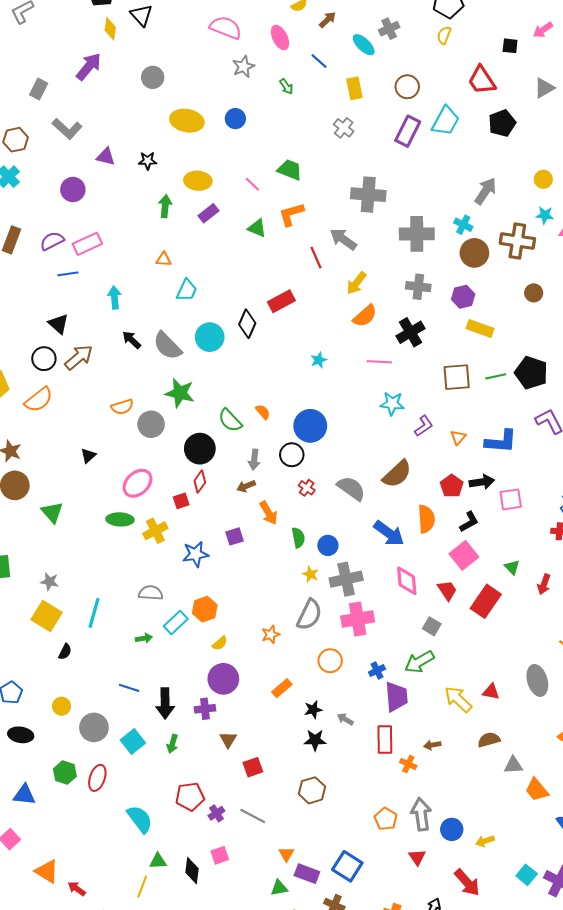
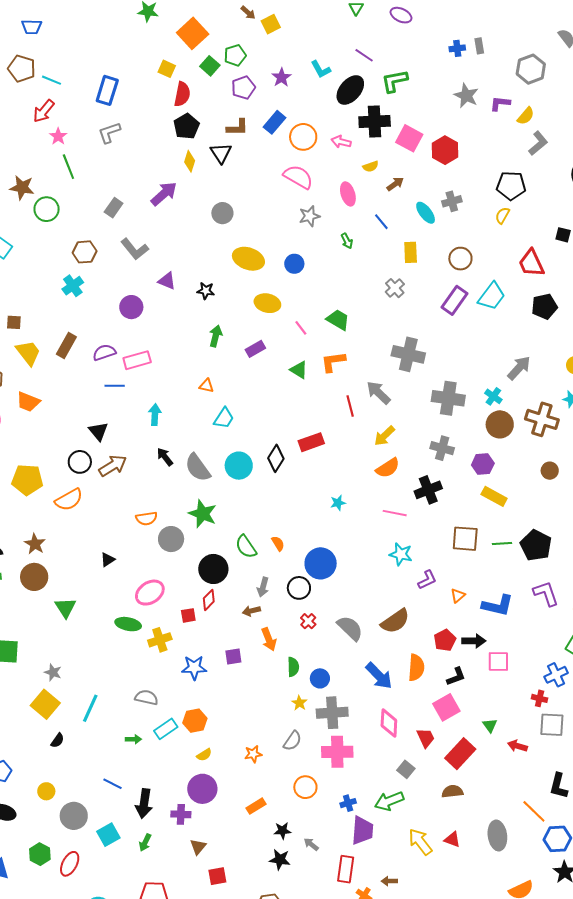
yellow ellipse: (198, 181) -> (267, 303), moved
red arrow: (544, 584) -> (517, 746), turned 78
gray semicircle: (309, 615) -> (293, 741), size x0.7
brown semicircle: (489, 740) -> (452, 791), moved

